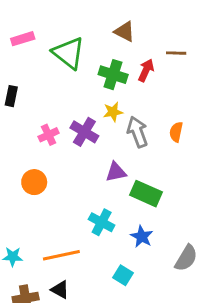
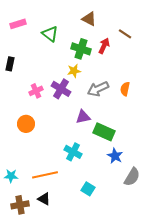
green triangle: (69, 53) -> (50, 34), size x0.7
brown line: (176, 53) -> (125, 34), turned 32
yellow star: (113, 112) -> (74, 71), moved
gray arrow: (137, 132) -> (98, 89), turned -95
blue star: (142, 237) -> (115, 156), moved

